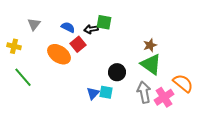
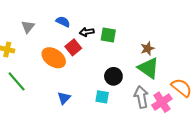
green square: (104, 22) -> (108, 35), moved
blue semicircle: (68, 27) -> (63, 22), moved
blue triangle: (93, 93) -> (64, 98), moved

